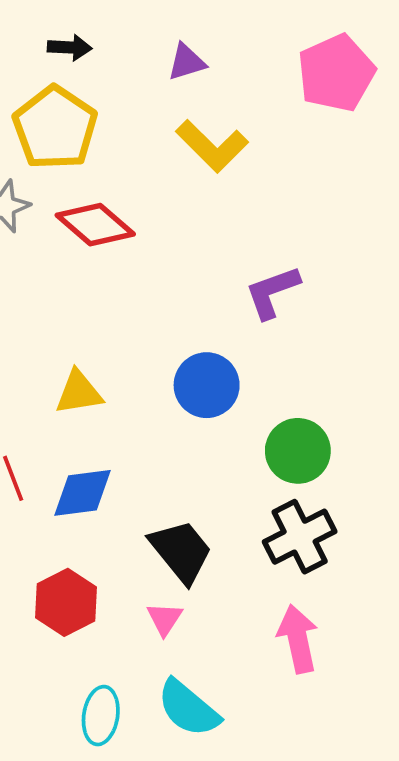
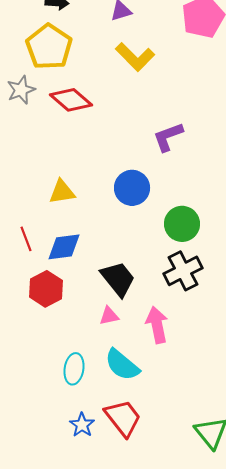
red hexagon: (66, 602) -> (46, 289), moved
pink triangle: (165, 619) -> (109, 316), turned 45
pink arrow: (298, 639) -> (157, 325), moved

